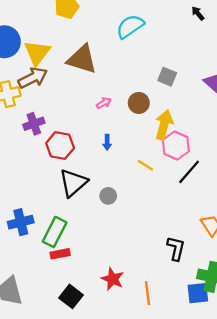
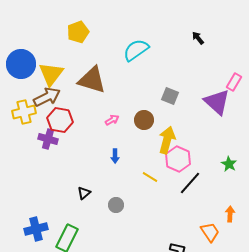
purple cross: (34, 124) -> (48, 139), turned 36
red hexagon: (60, 146) -> (60, 120), moved
black triangle: (73, 183) -> (84, 193), size x0.5

